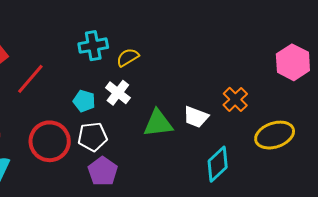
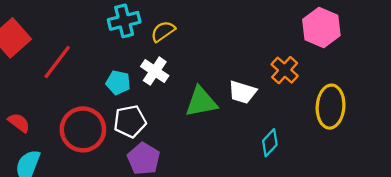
pink hexagon: (293, 62) -> (321, 27), moved
yellow ellipse: (275, 135) -> (331, 107), turned -63
cyan diamond: (218, 164) -> (270, 143), size x0.7

